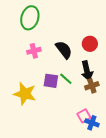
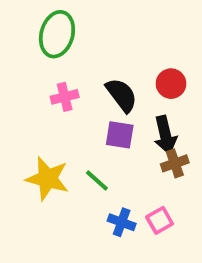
green line: (66, 79) -> (97, 180), moved
purple square: (51, 81) -> (120, 135), moved
blue cross: (92, 123) -> (122, 222), moved

